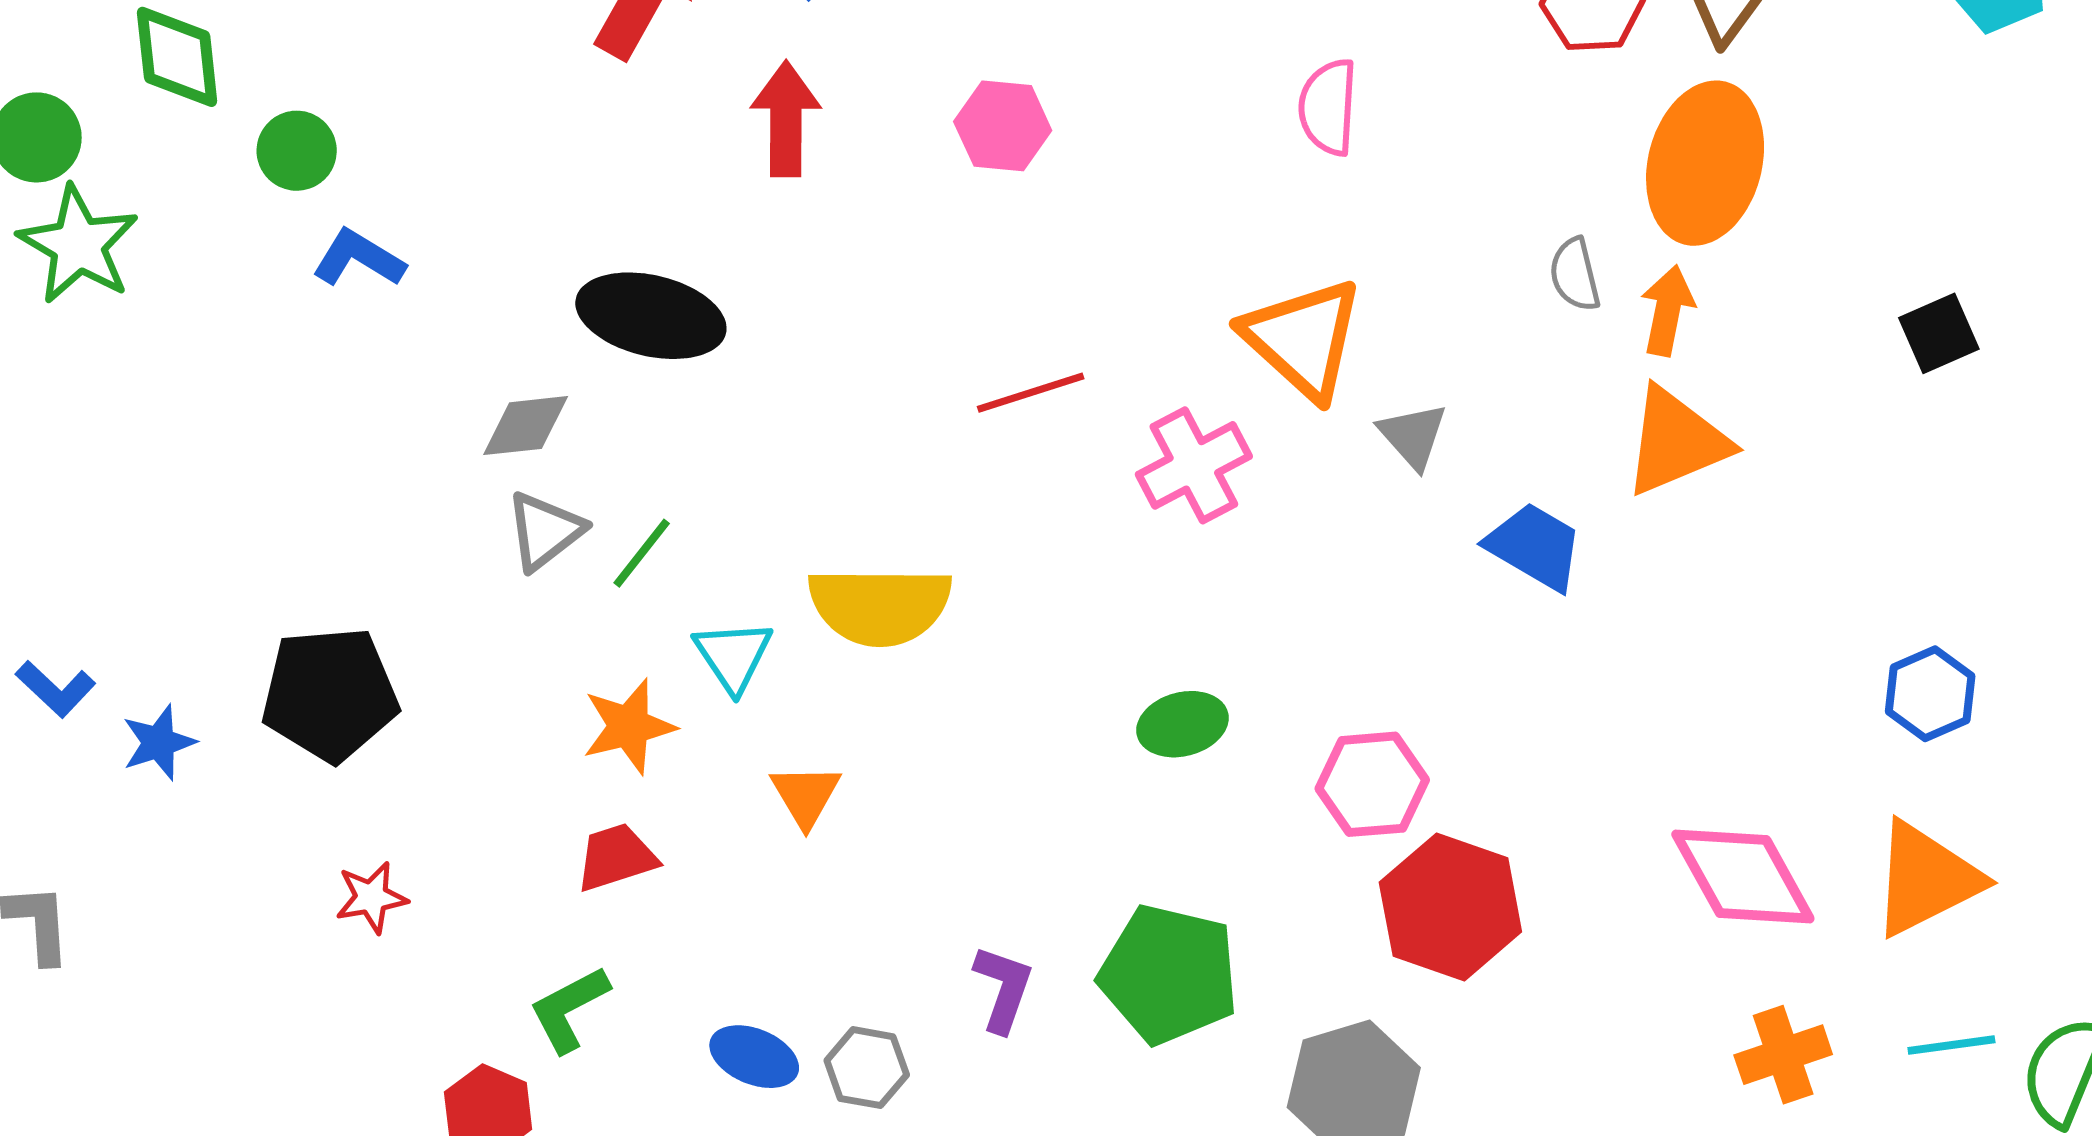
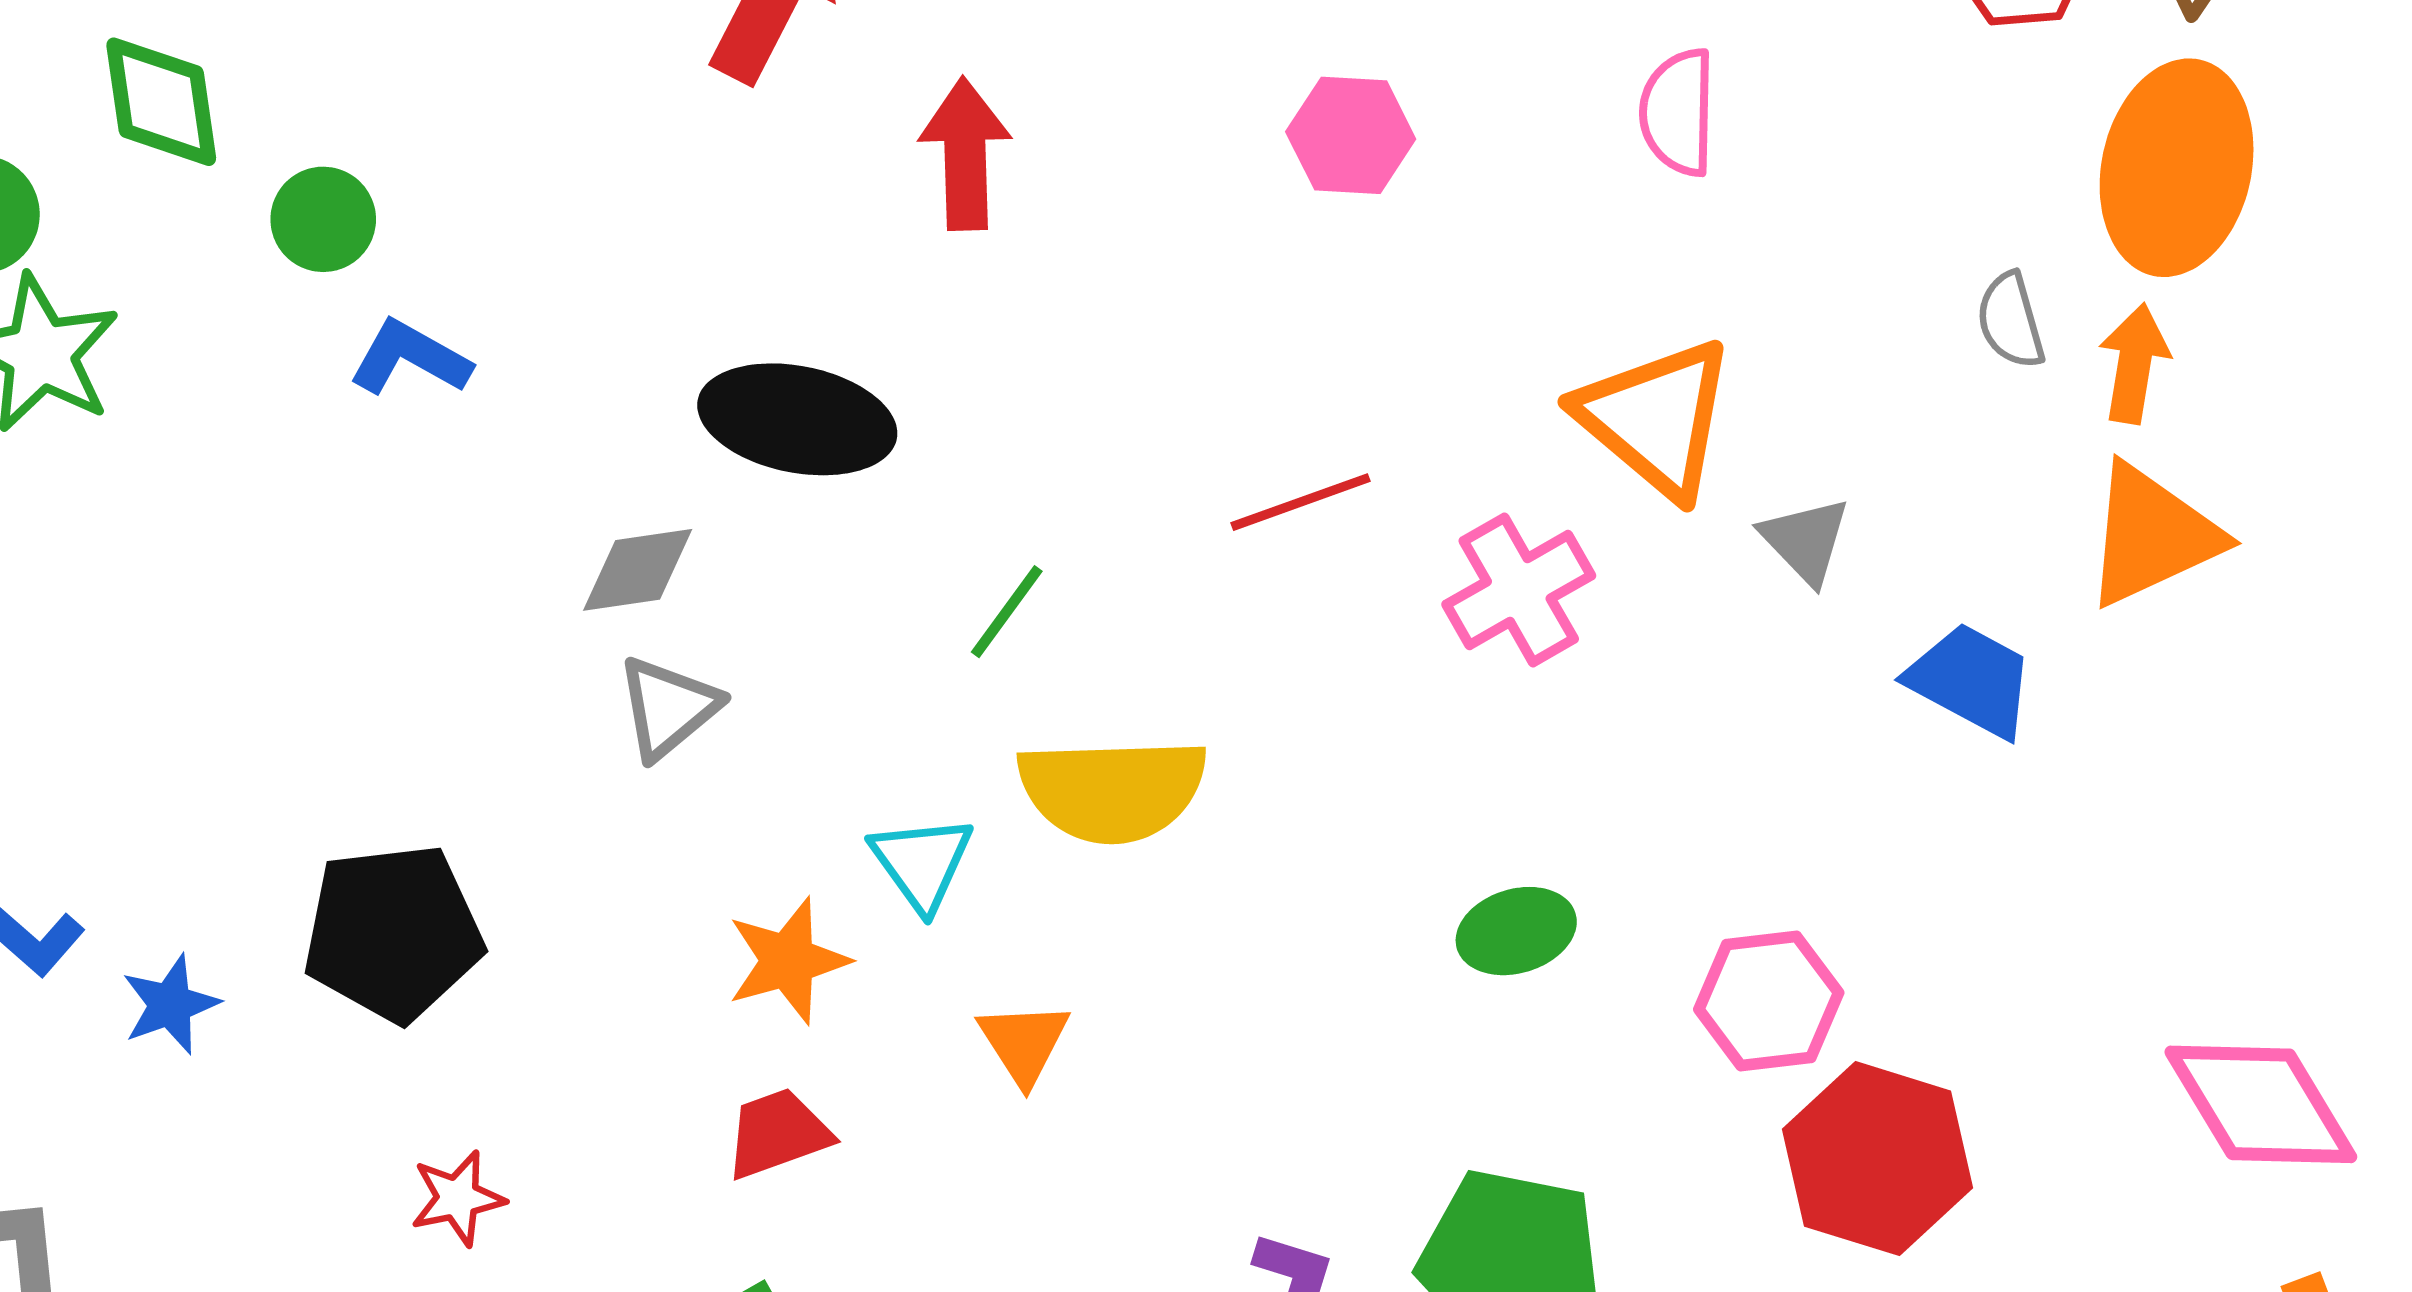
pink hexagon: (1003, 126) -> (1351, 135), moved
green line: (642, 553) -> (1007, 612), moved

